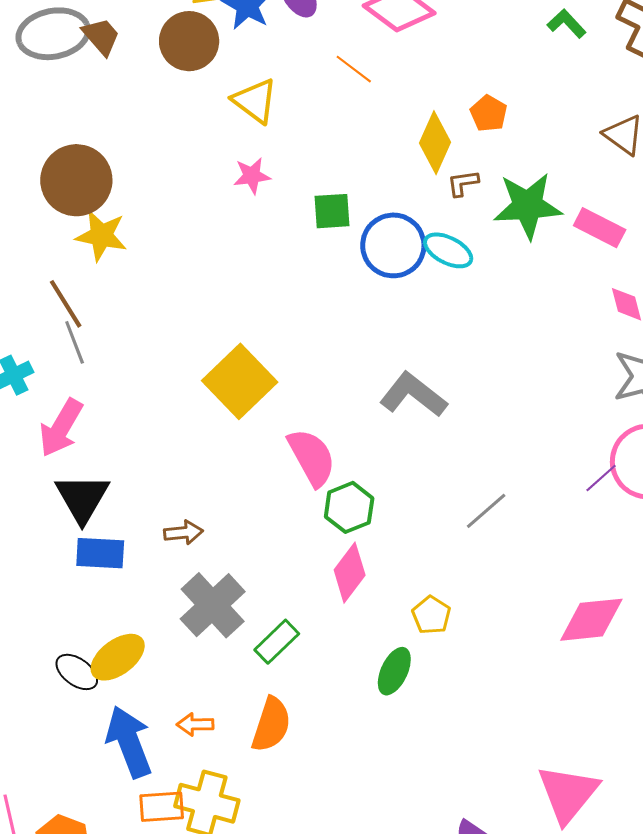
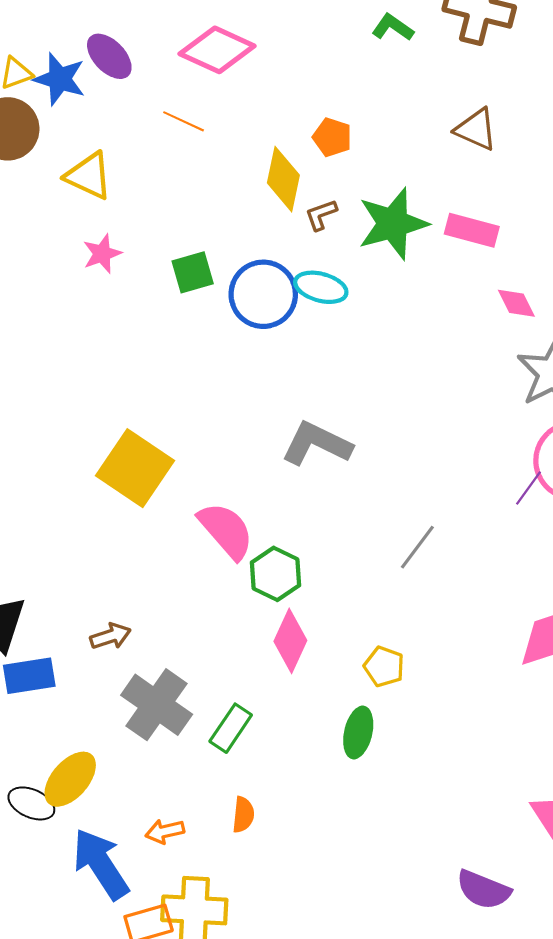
orange semicircle: (271, 725) -> (243, 815), size x0.6

